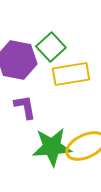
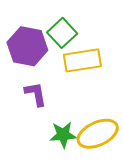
green star: (52, 147) -> (63, 135), size x0.7

